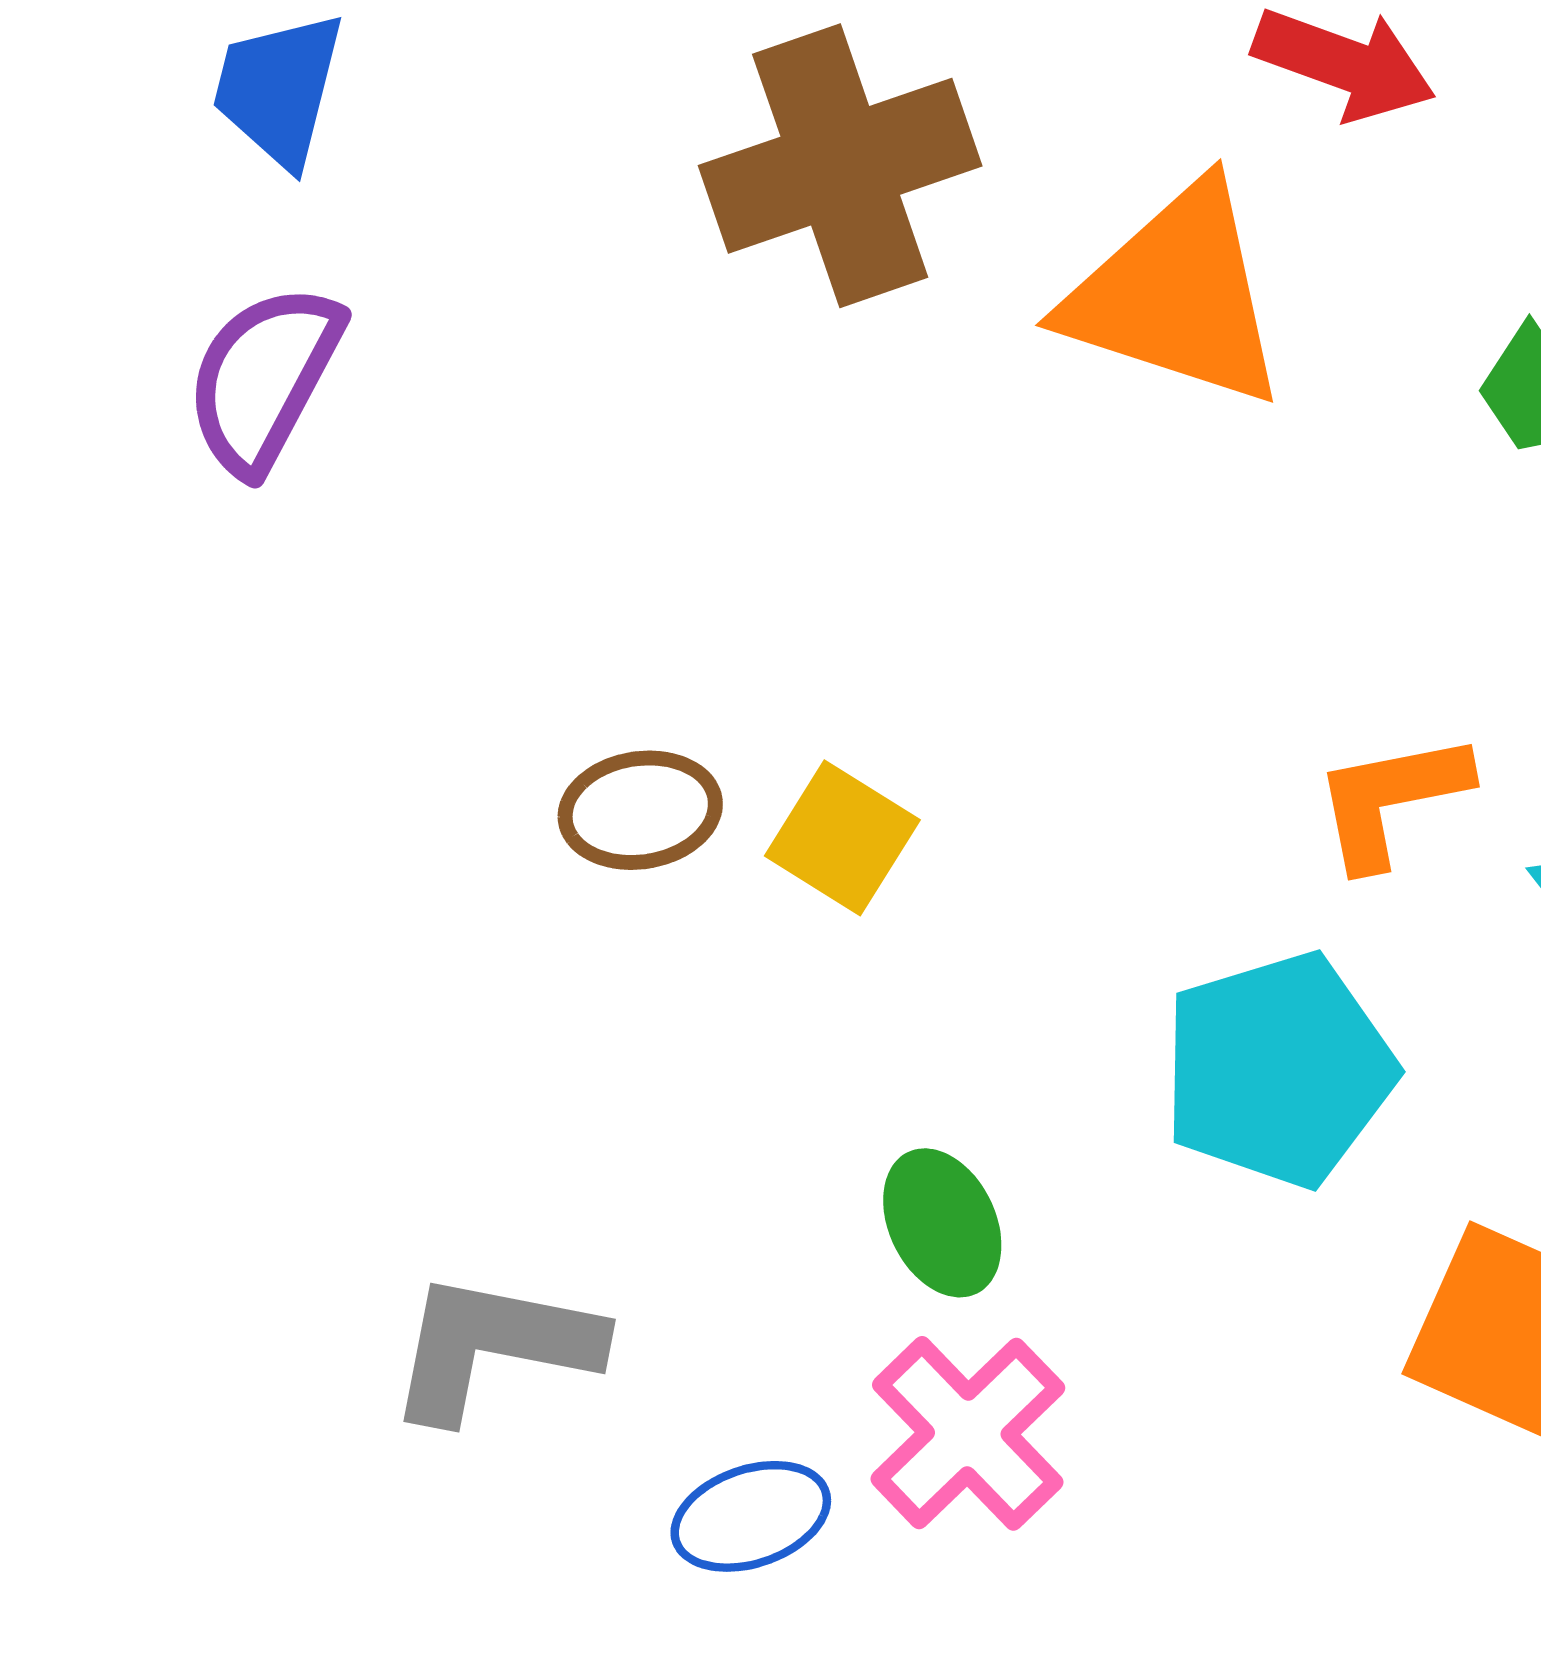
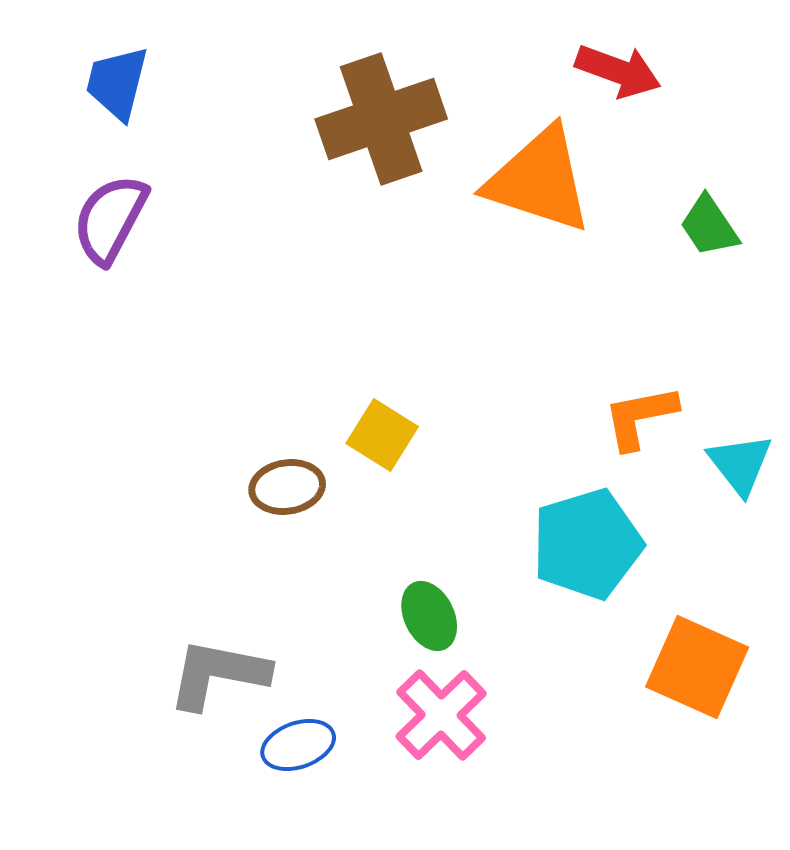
brown ellipse: (640, 810) -> (287, 487), moved
blue ellipse: (751, 1516) -> (298, 745), moved

